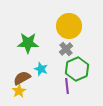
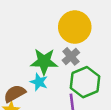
green star: (28, 43) -> (44, 62), moved

